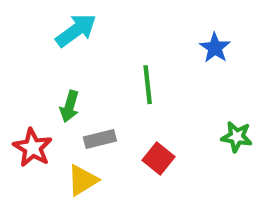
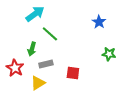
green line: (148, 85) -> (50, 34), moved, turned -42
green star: (237, 137) -> (109, 54), moved
red square: (158, 158) -> (73, 73), turned -32

